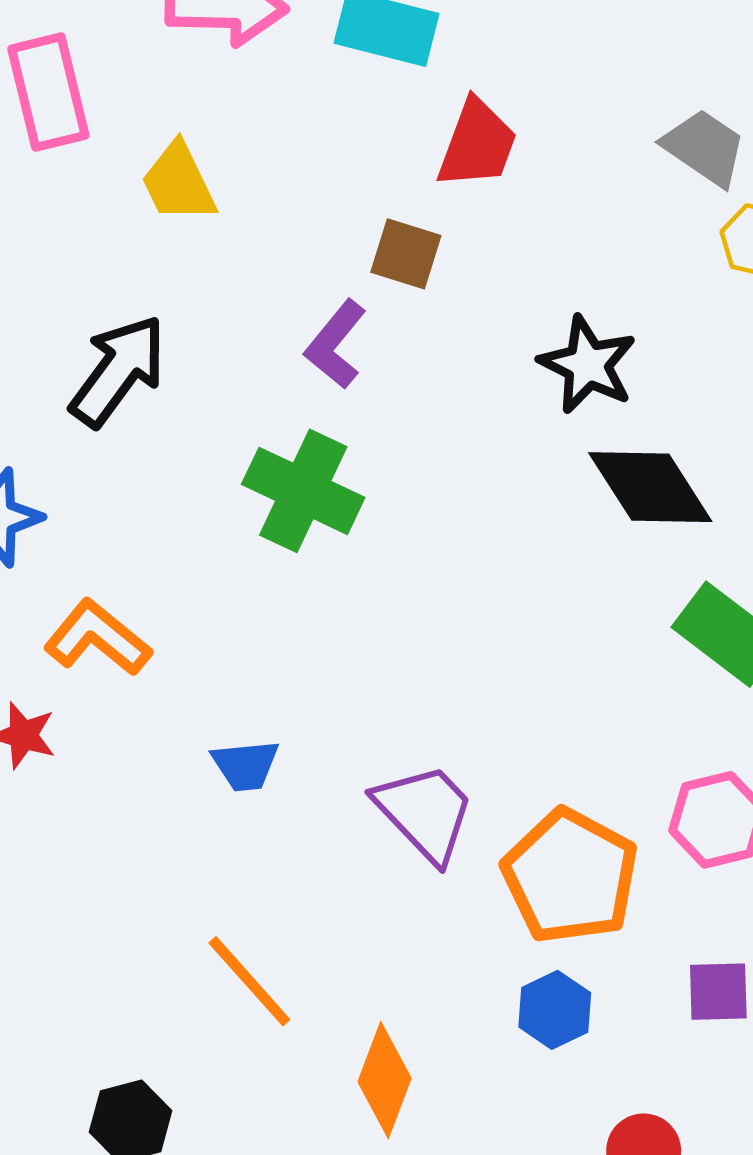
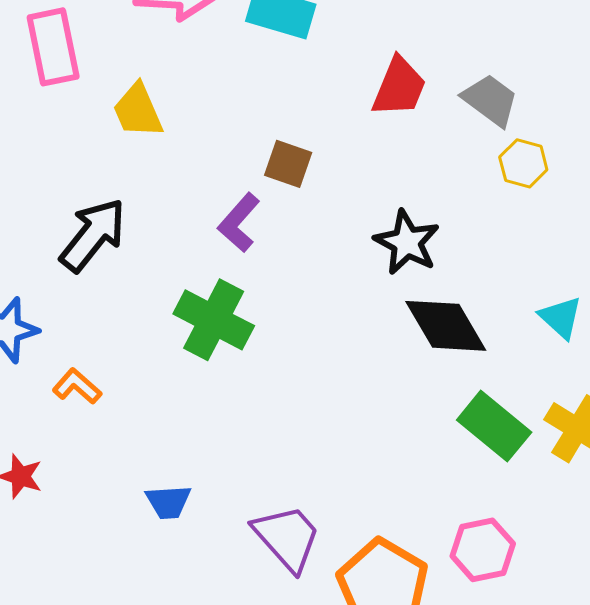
red trapezoid: (477, 144) -> (399, 87), moved
orange L-shape: (98, 638) -> (77, 386), moved, size x0.7

